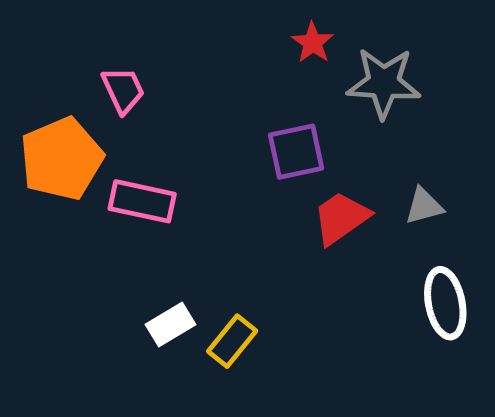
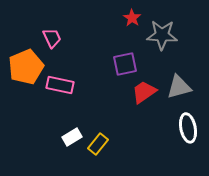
gray triangle: (424, 206) -> (179, 87), size x1.5

